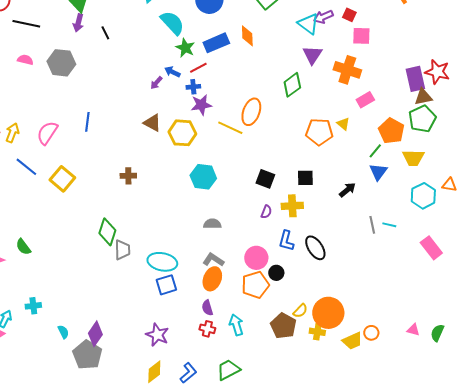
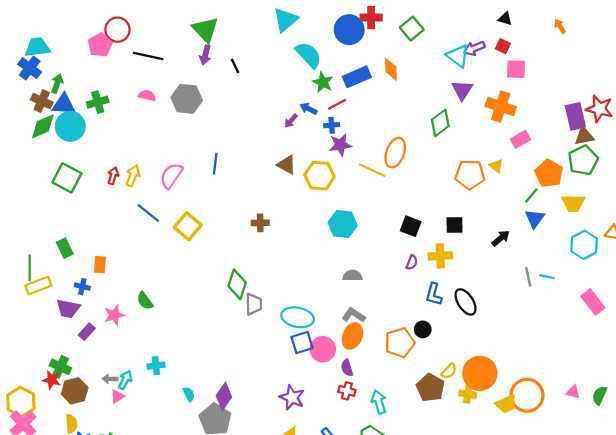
pink circle: (256, 258) -> (323, 349), moved
cyan arrow: (236, 325) -> (379, 402), moved
orange circle: (371, 333) -> (527, 395), size x2.0

